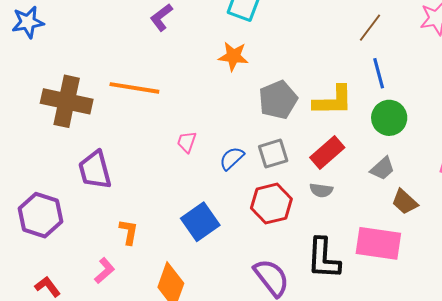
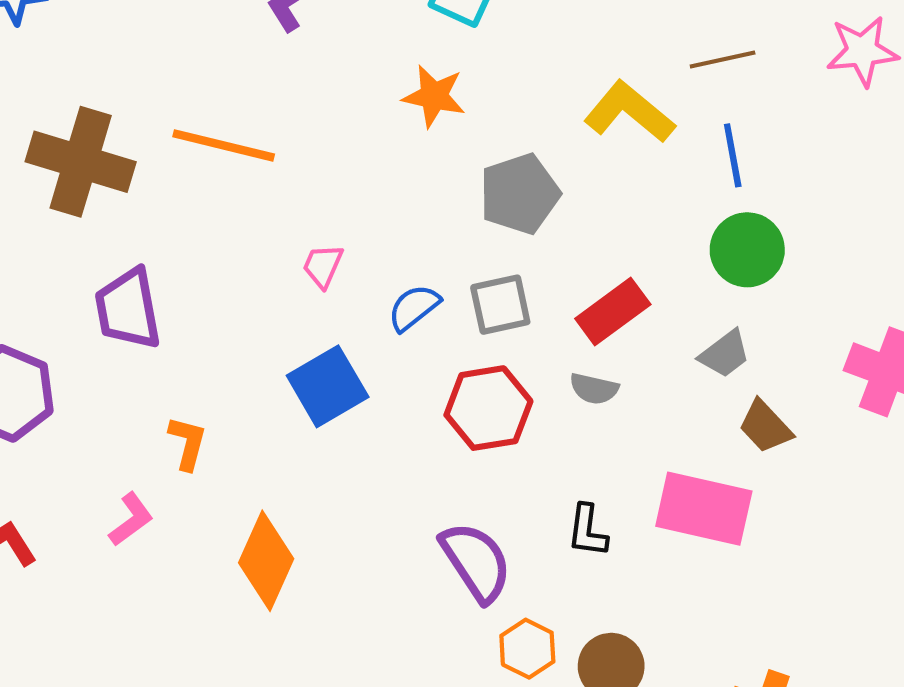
brown line: (370, 28) -> (723, 59), turned 36
yellow L-shape: (333, 101) -> (629, 112), moved, turned -144
blue square: (200, 222) -> (328, 386), moved
black L-shape: (323, 258) -> (587, 531), size x0.6

